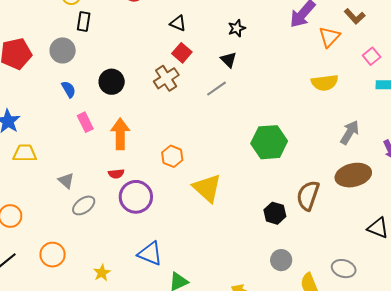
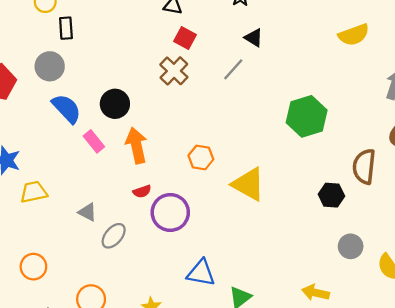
black triangle: (228, 60) -> (254, 38), moved
black circle: (112, 82) -> (115, 104), moved
blue semicircle: (69, 89) -> (67, 109), size x1.6

